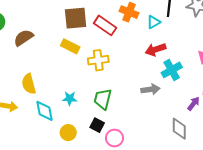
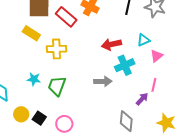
cyan triangle: (154, 22) -> (143, 40), moved
cyan star: (70, 98) -> (34, 79), moved
black square: (97, 125) -> (39, 118), moved

